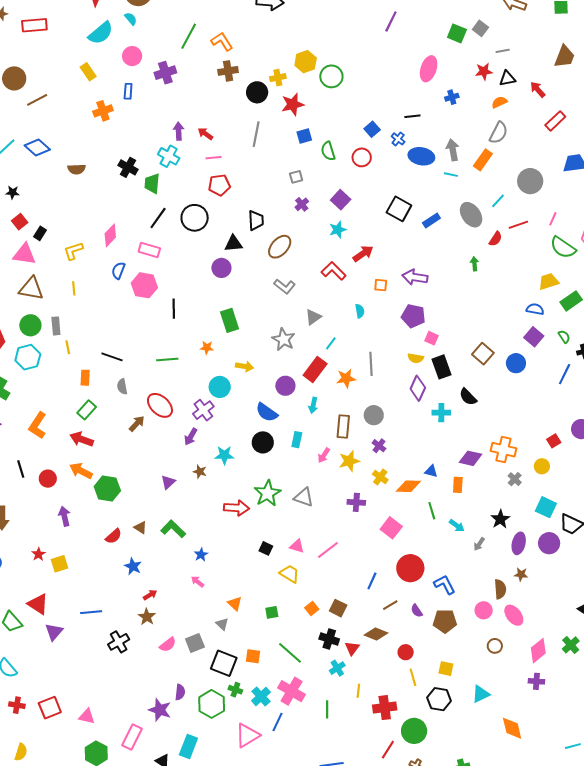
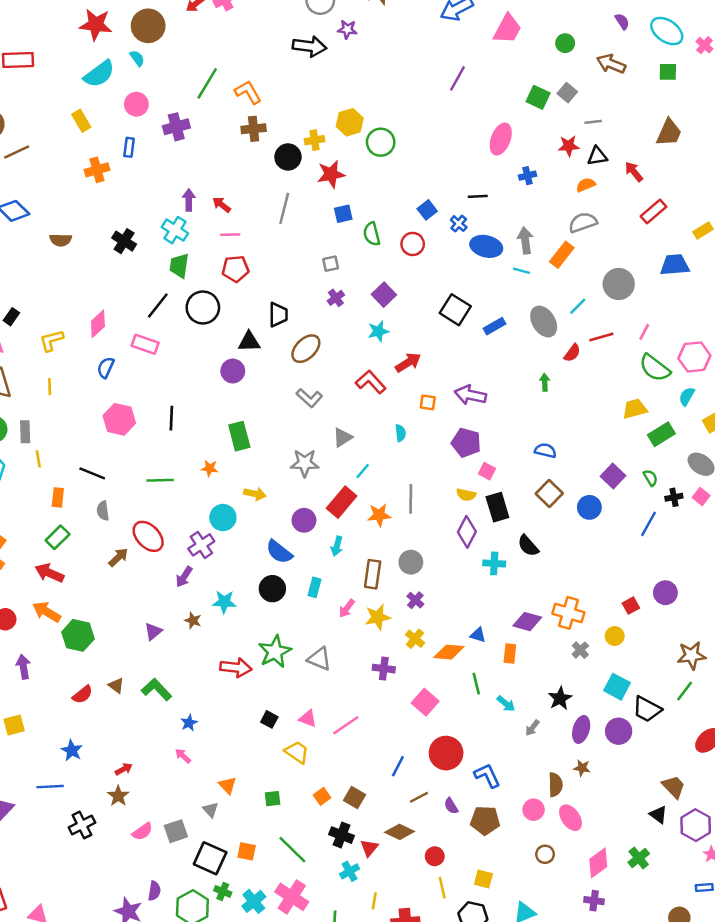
gray semicircle: (498, 133) -> (583, 222), turned -140
green trapezoid: (152, 184) -> (179, 266), moved
pink hexagon: (144, 285) -> (119, 419), moved
blue semicircle: (535, 309) -> (545, 451), moved
gray star: (284, 339) -> (305, 463), turned -30
blue star: (133, 566) -> (72, 750), moved

